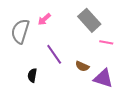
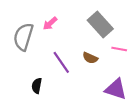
brown semicircle: (82, 66) -> (90, 58), moved

